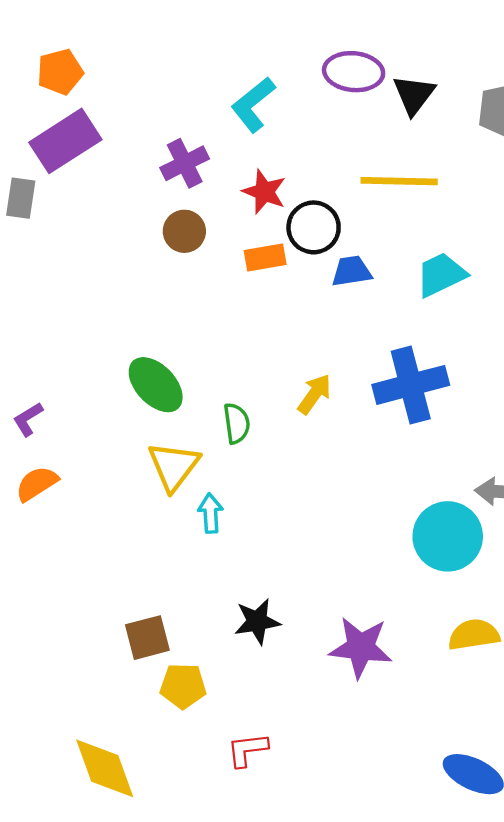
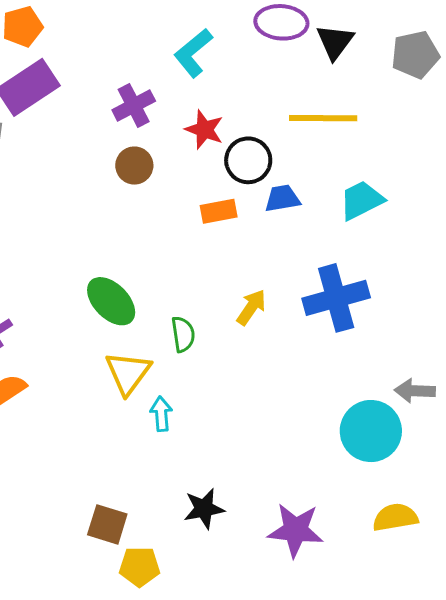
orange rectangle: (265, 257) -> (219, 211), moved
brown square: (147, 638) -> (107, 524), turned 33

